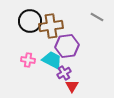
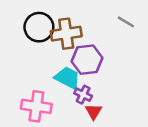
pink cross: (28, 60) -> (36, 106), moved, size x1.6
purple cross: (64, 73) -> (83, 95), turned -32

